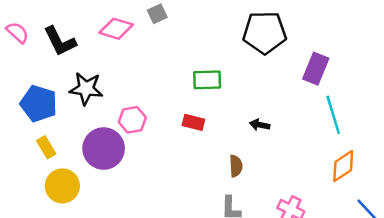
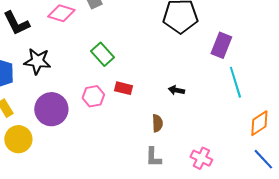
green rectangle: (207, 80) -> (102, 54), moved, turned 50
pink hexagon: (132, 120) -> (93, 96), moved
orange diamond: (343, 166) -> (259, 123), moved

